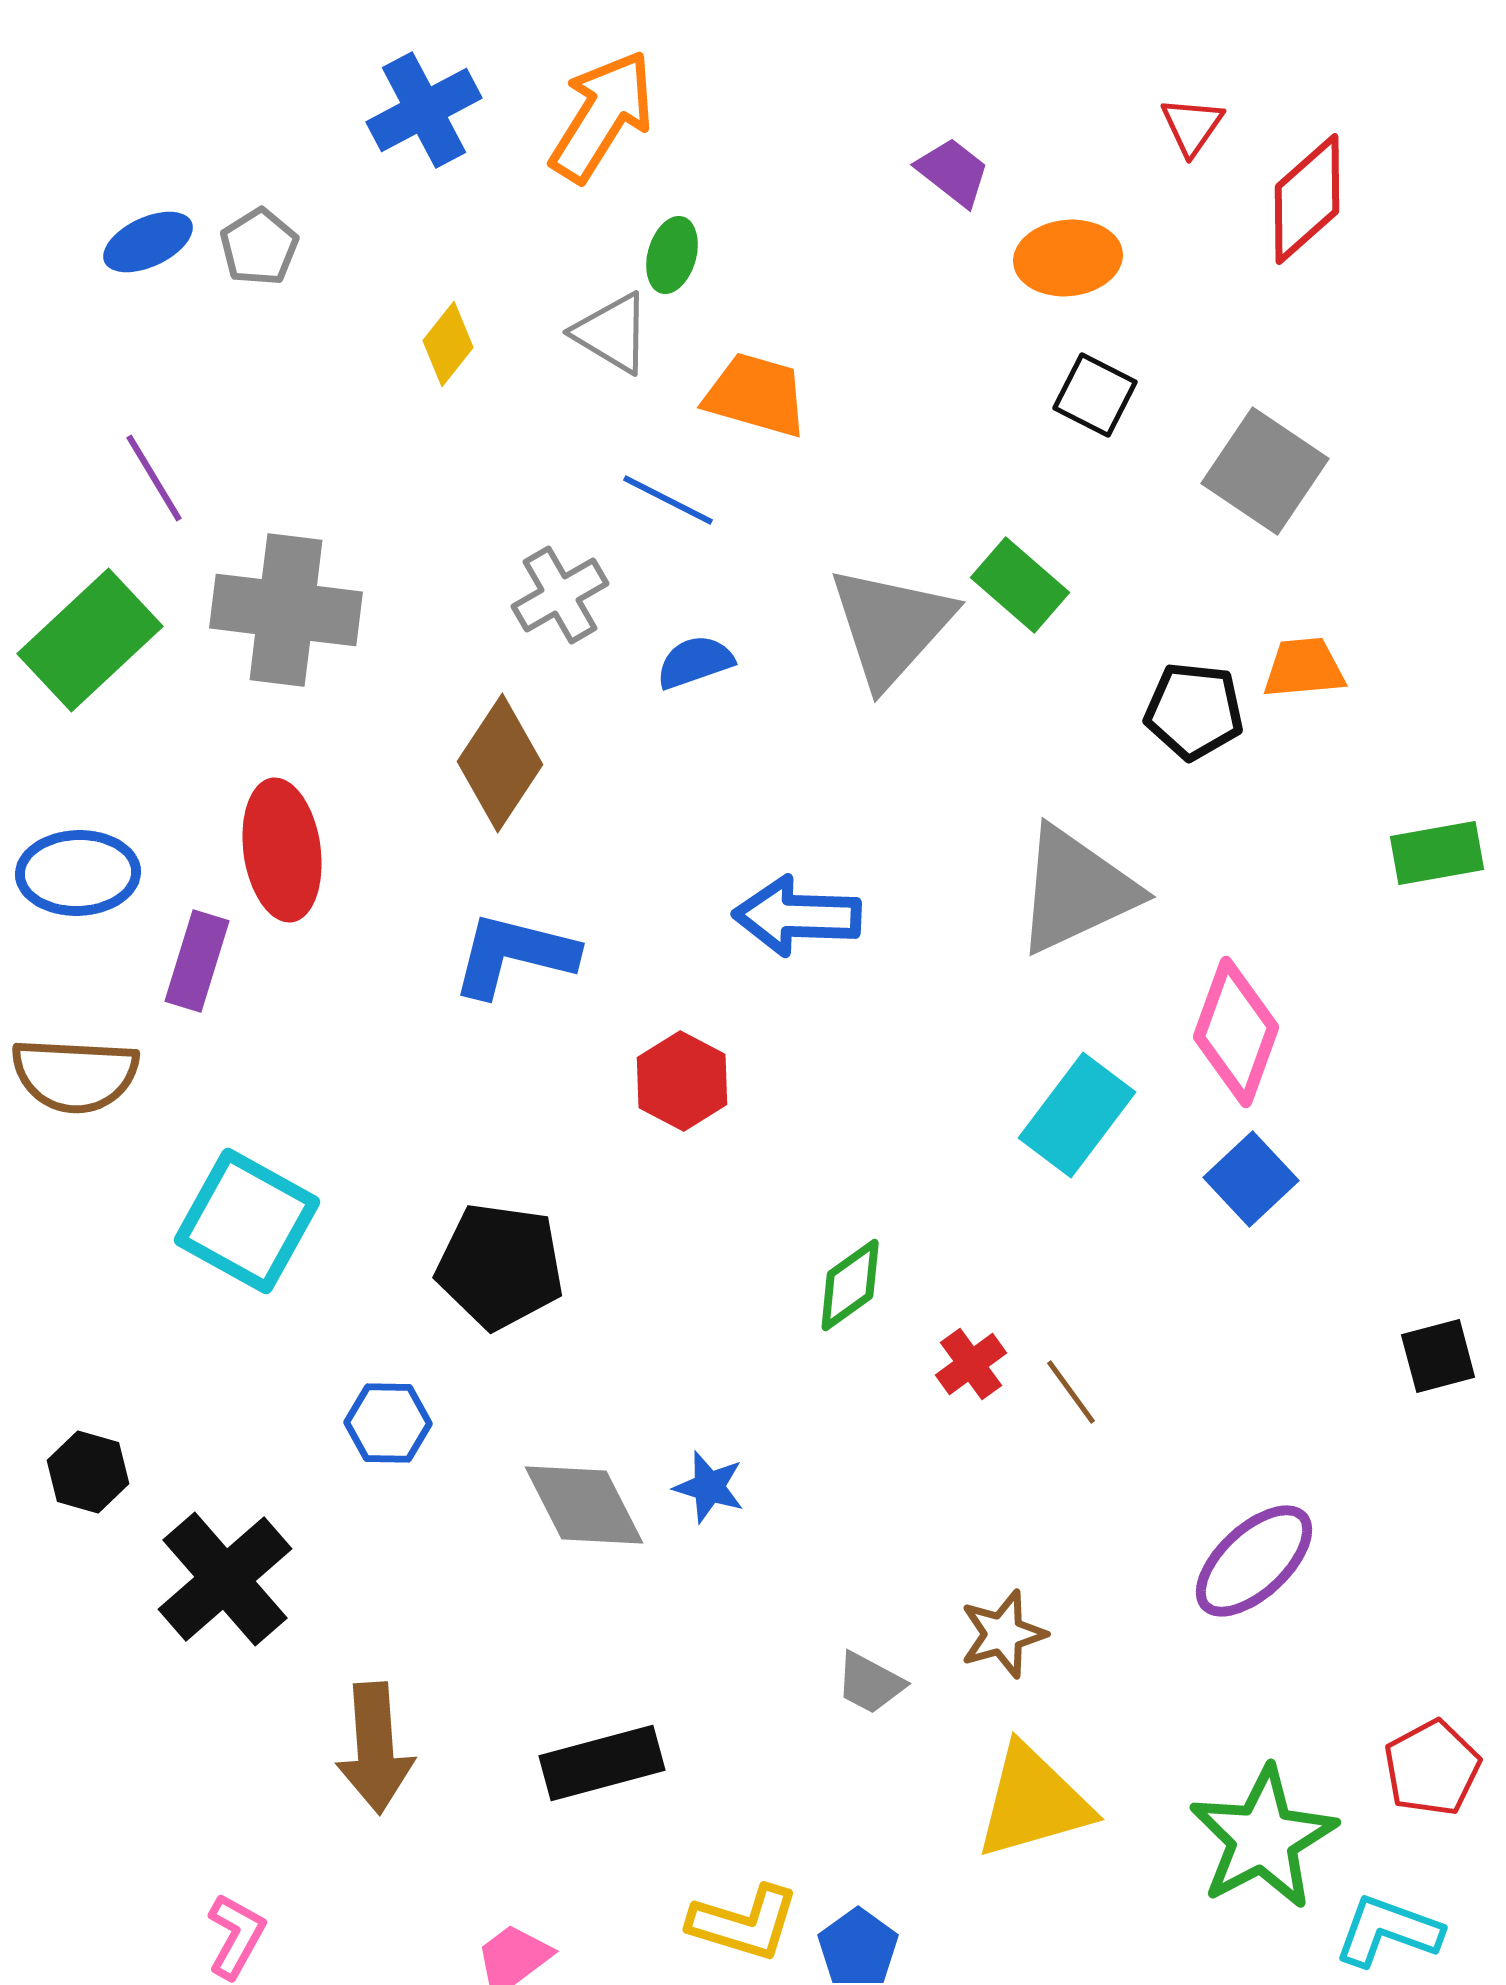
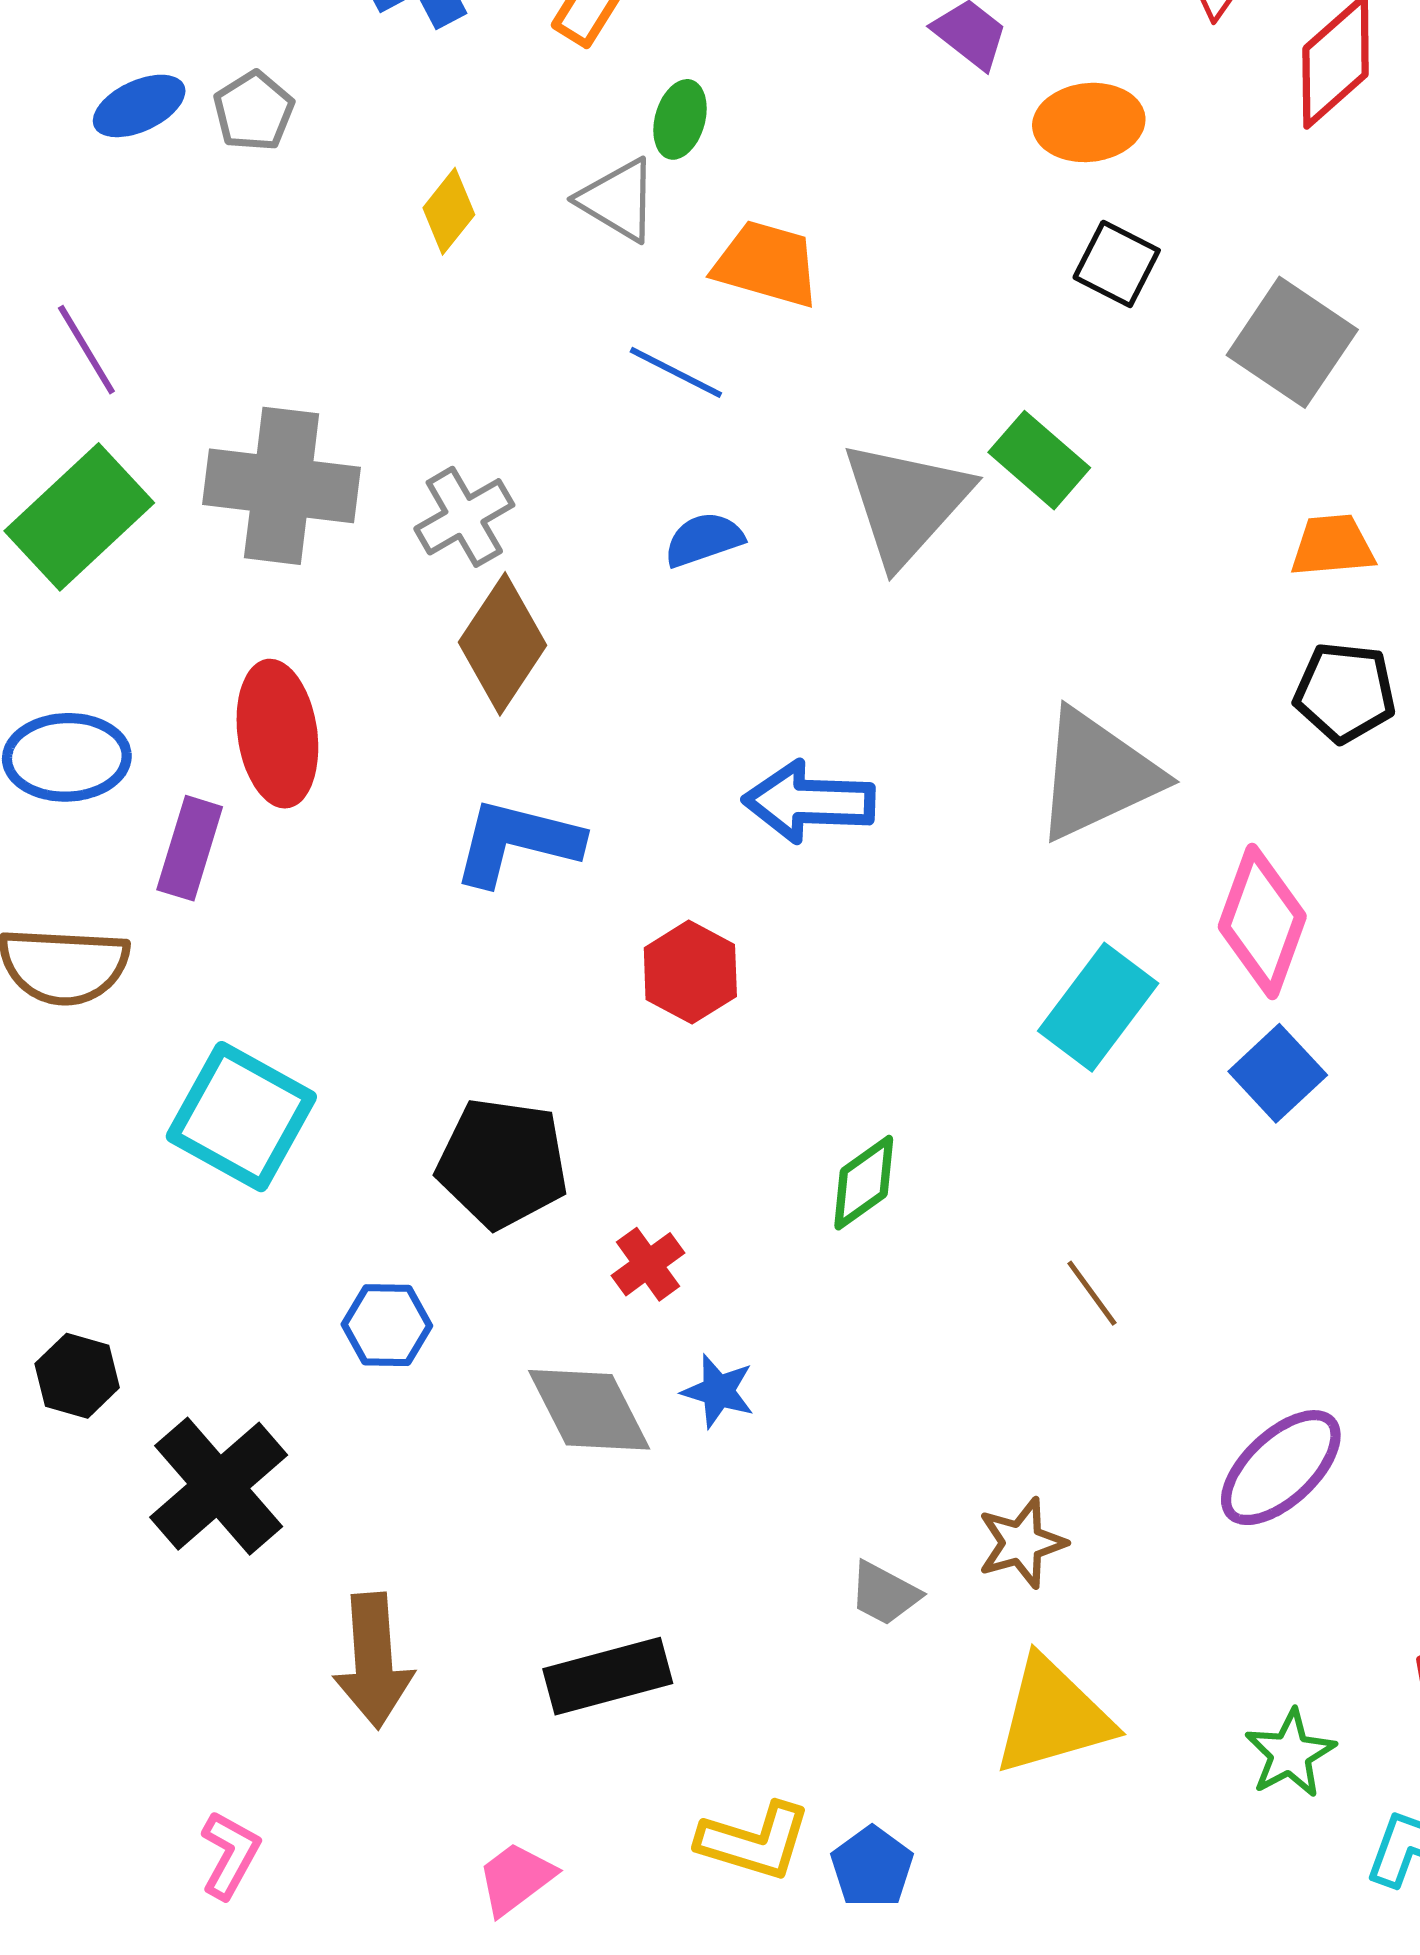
purple line: (154, 478) -> (86, 350), moved
gray cross: (560, 595) -> (464, 517), moved
black pentagon: (1194, 711) -> (1345, 692), moved
red cross: (971, 1364) -> (648, 1264), moved
green star: (1263, 1838) -> (1290, 1754), size x0.6

